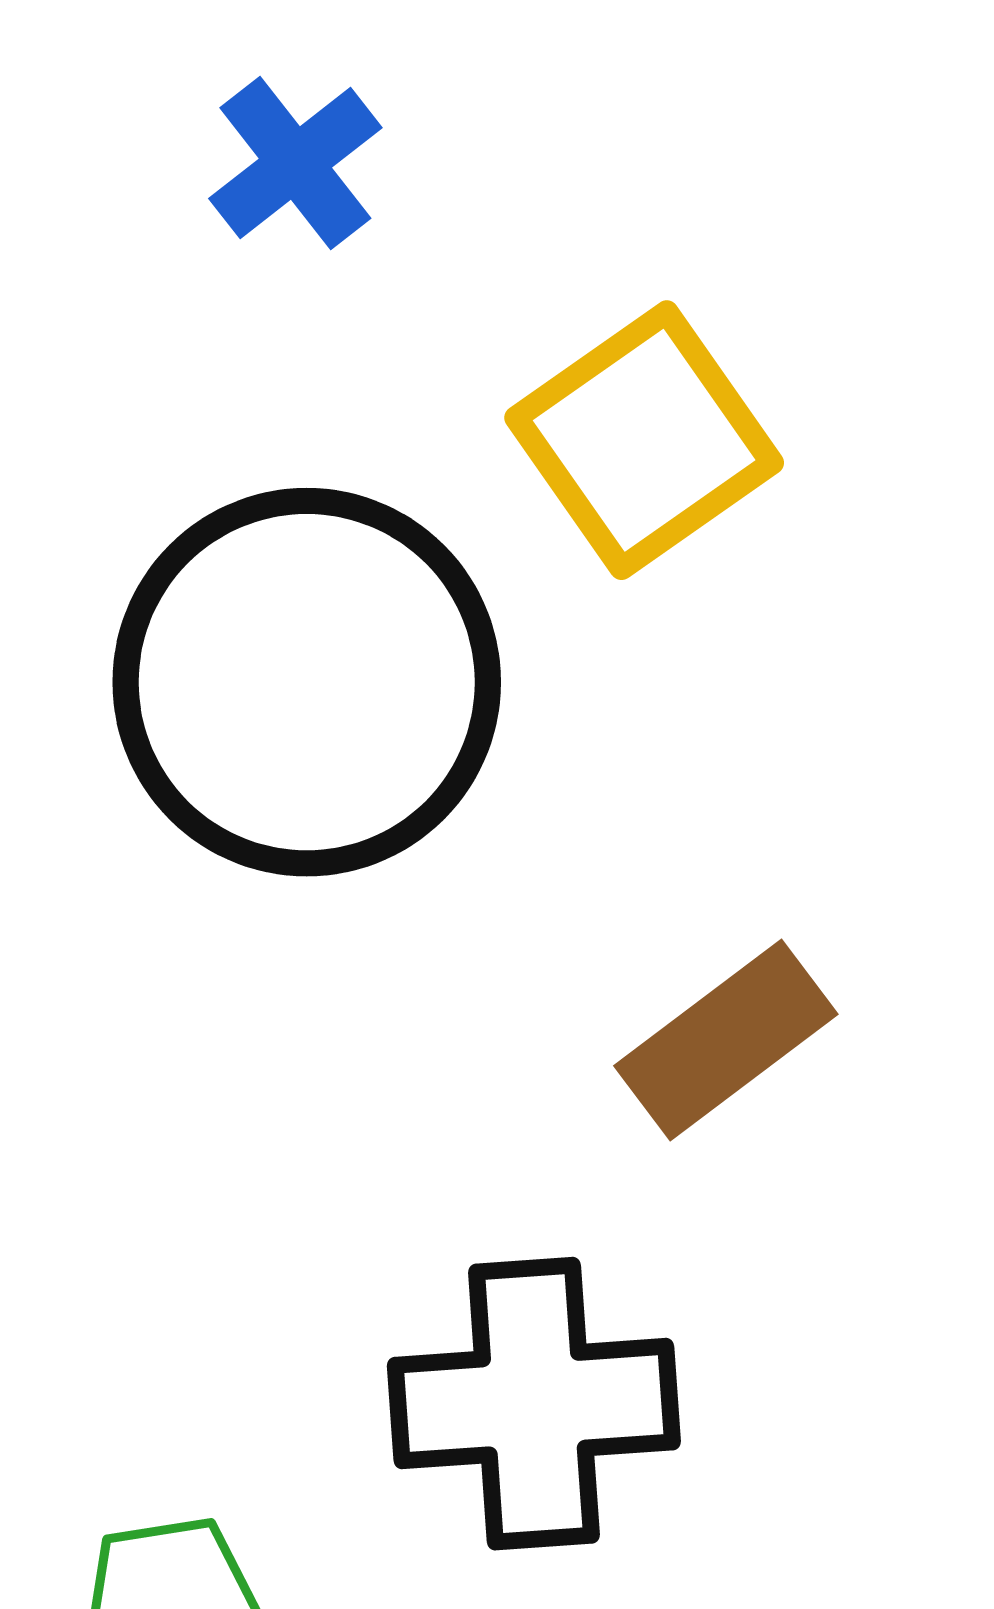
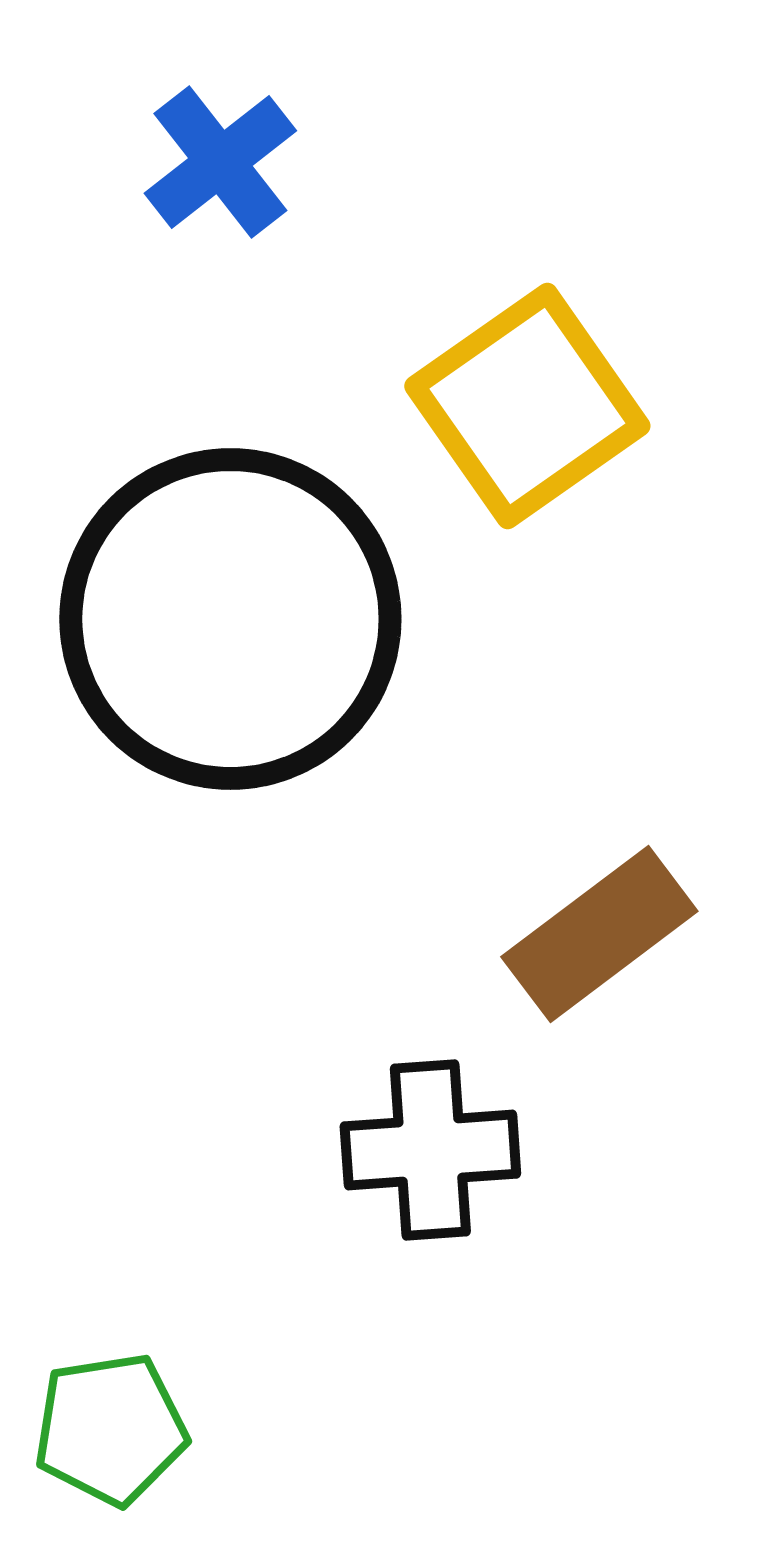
black cross: (534, 1404) -> (430, 1150), moved, size x0.7

